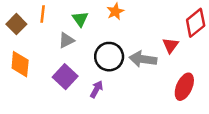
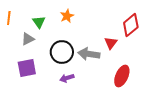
purple square: (65, 77) -> (27, 68), turned 36
purple arrow: (97, 89) -> (67, 78), moved, turned -136

